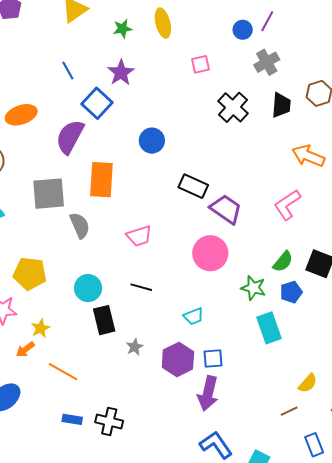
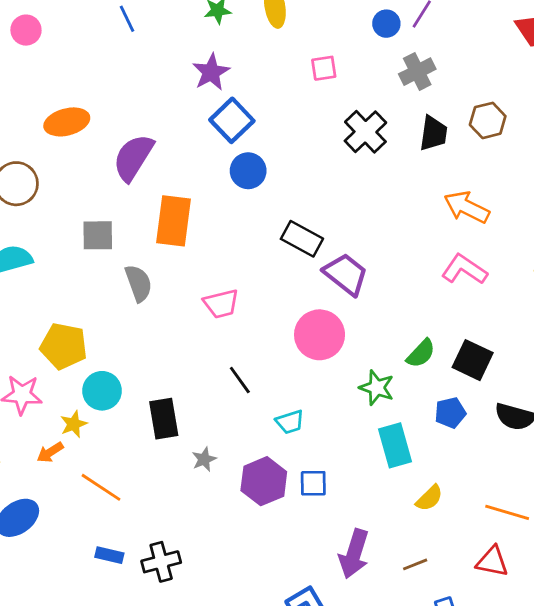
blue line: (68, 70) -> (127, 19), moved
blue square: (97, 103) -> (232, 120), moved
gray square: (49, 194) -> (98, 235), size x0.7
pink L-shape: (287, 205) -> (464, 269), moved, turned 64
black line: (141, 287) -> (240, 380), moved, turned 35
cyan circle: (88, 288) -> (102, 391), moved
blue pentagon: (291, 292) -> (450, 413), moved
yellow semicircle: (308, 383) -> (429, 498), moved
purple arrow: (208, 393) -> (354, 554), moved
black cross: (109, 422) -> (161, 562), turned -32

